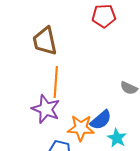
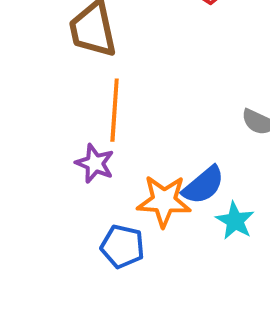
purple star: (46, 109) -> (95, 163), size x0.7

